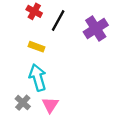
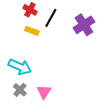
yellow rectangle: (36, 47) -> (32, 31), moved
cyan arrow: (38, 78) -> (20, 67), moved, turned 130

